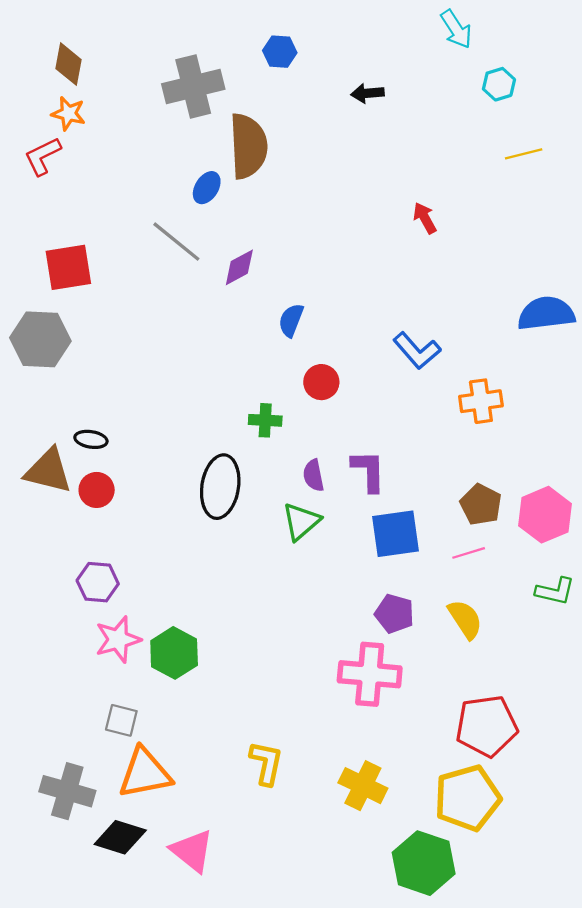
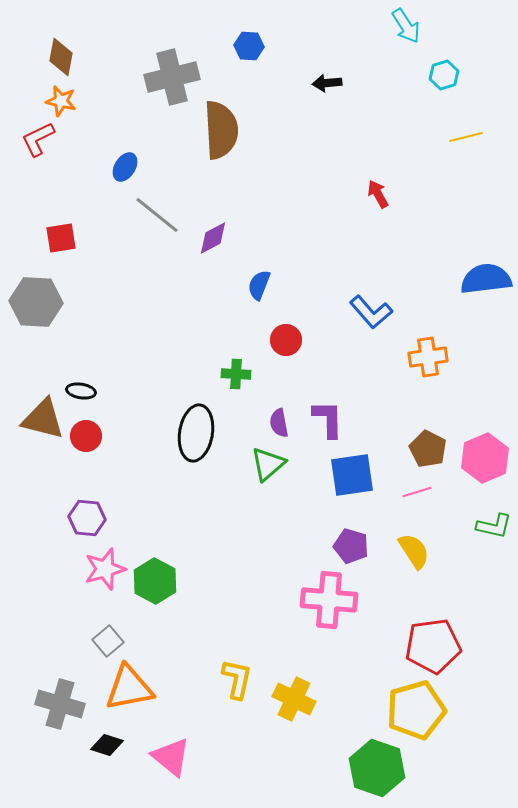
blue ellipse: (207, 188) -> (125, 167), moved
red square: (68, 267) -> (61, 238), size x0.7
gray square: (121, 720) -> (108, 641), turned 36
yellow cross: (363, 786) -> (294, 699), moved
black diamond: (120, 837) -> (107, 745), size x0.7

